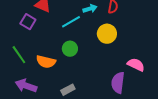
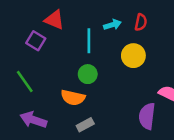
cyan line: (71, 22) -> (89, 41), turned -60
orange semicircle: (46, 62) -> (73, 98), moved

